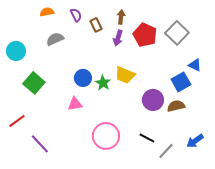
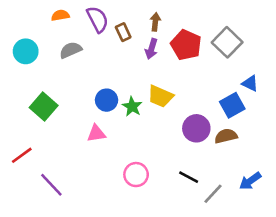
purple semicircle: (76, 15) -> (98, 19), size x1.5
cyan circle: (16, 51) -> (26, 51), moved
pink circle: (106, 136) -> (136, 175), size x0.7

